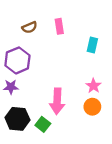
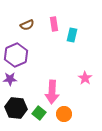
cyan rectangle: (92, 45) -> (72, 35), moved
orange circle: (92, 107) -> (64, 114), moved

